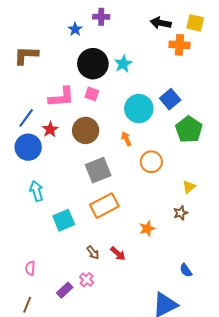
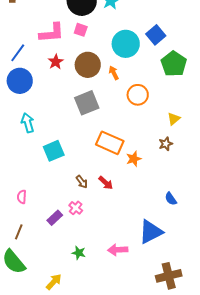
red star: (50, 129) -> (56, 62), moved
brown circle: (86, 130) -> (88, 65), moved
orange rectangle: (104, 206) -> (110, 143), moved, turned 52

